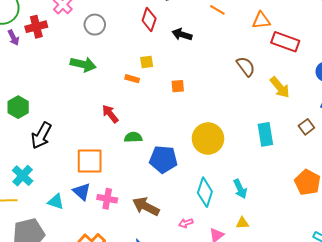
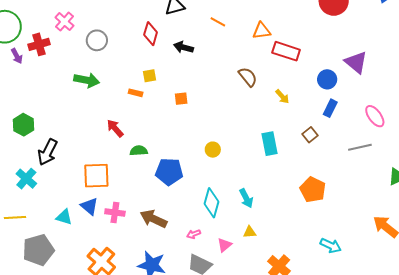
yellow arrow: (280, 87) -> (282, 97), size x0.7
yellow circle: (208, 139) -> (213, 150), size x0.5
cyan cross: (23, 176) -> (26, 179), moved

